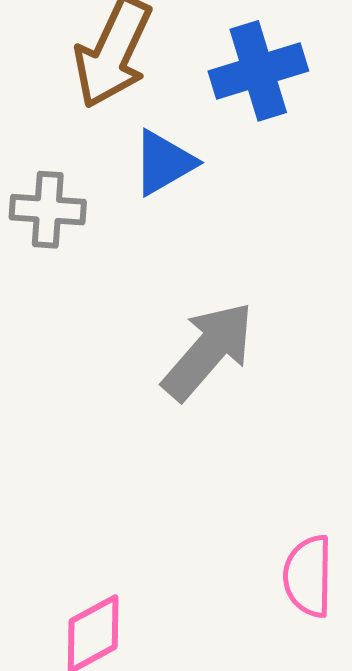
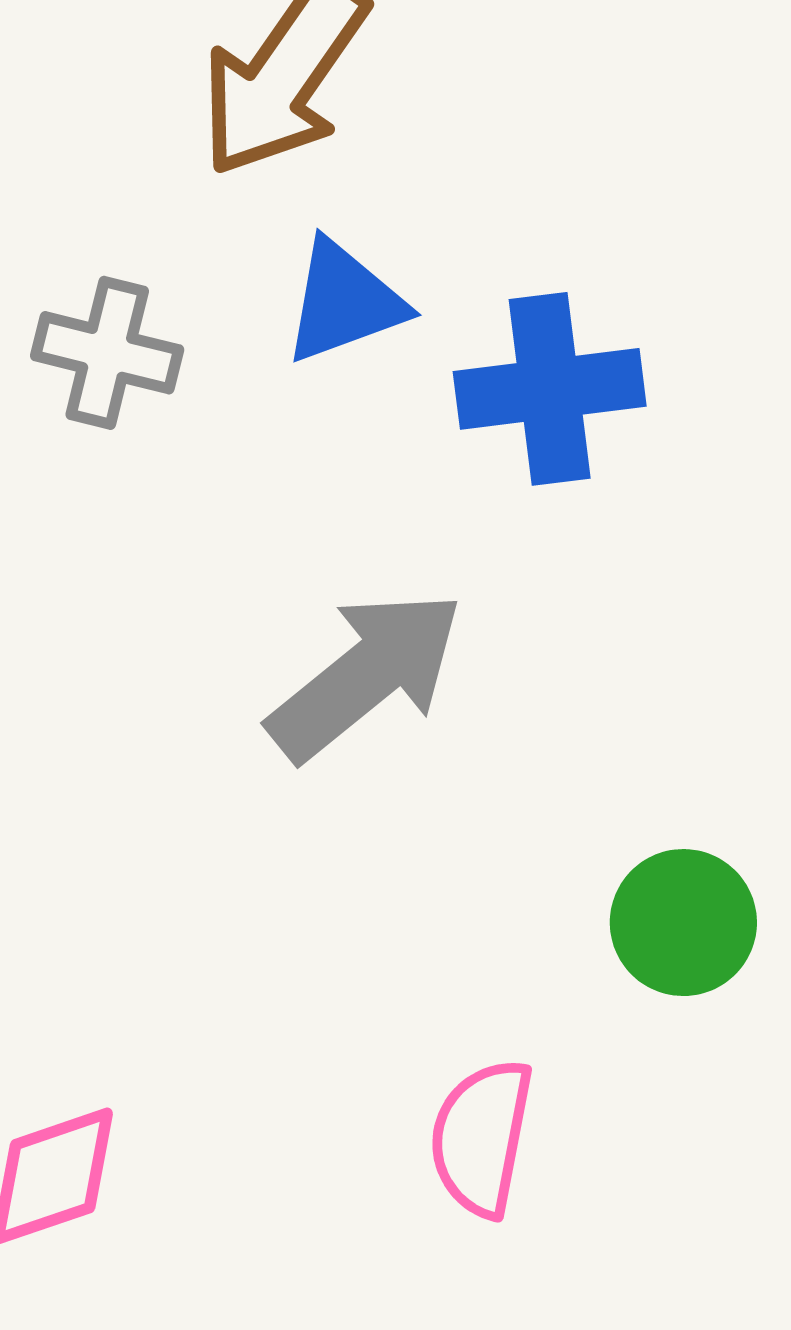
blue cross: (258, 71) -> (550, 389), moved

